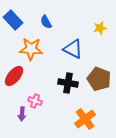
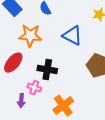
black cross: (68, 83) -> (47, 70), moved
orange cross: (85, 119) -> (63, 106), moved

